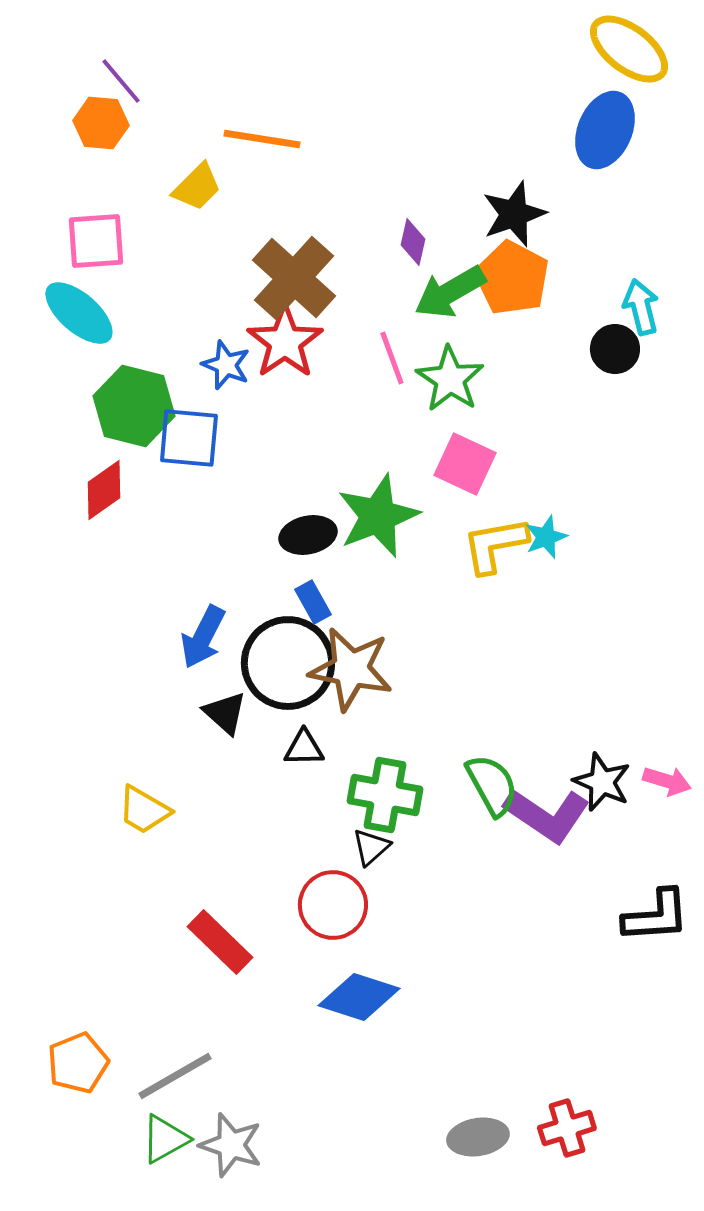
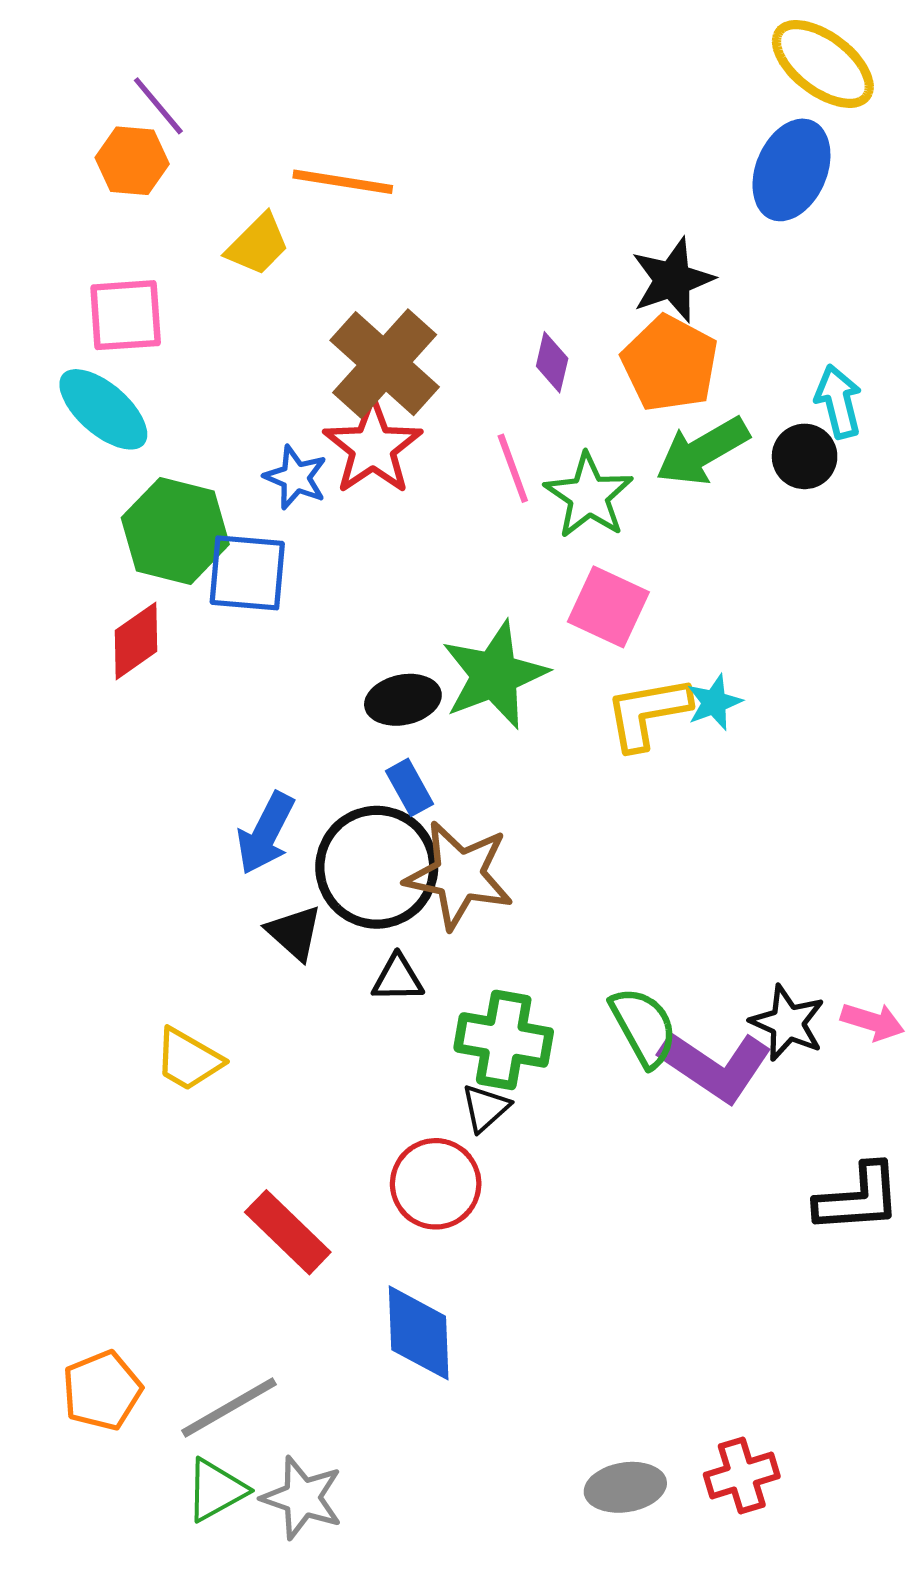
purple diamond: (413, 242) -> (552, 362), moved
green arrow: (450, 292) -> (703, 451), moved
blue diamond: (359, 997) -> (419, 1333), moved, turned 70

